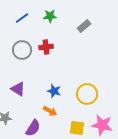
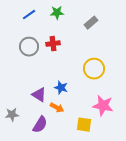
purple triangle: (18, 89) -> (39, 95), moved
yellow circle: (87, 94) -> (94, 69), moved
pink star: (102, 125) -> (103, 106), moved

